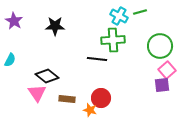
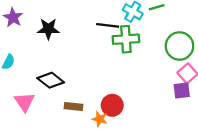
black star: (55, 26) -> (48, 29), moved
black line: (97, 59) -> (108, 25), moved
pink triangle: (37, 93) -> (24, 102), moved

